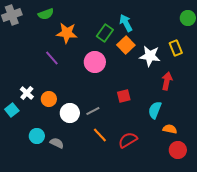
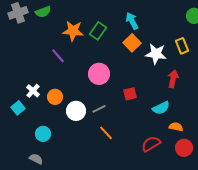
green semicircle: (46, 14) -> (43, 12), moved
green rectangle: (105, 33) -> (98, 31), moved
pink circle: (95, 62) -> (99, 74), moved
cyan semicircle: (155, 110) -> (161, 108), turned -138
red semicircle: (128, 140) -> (151, 144), moved
gray semicircle: (57, 143) -> (36, 159), moved

